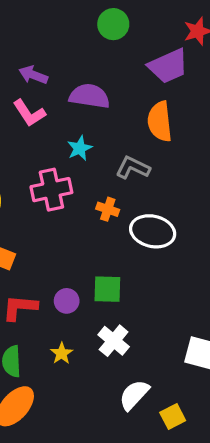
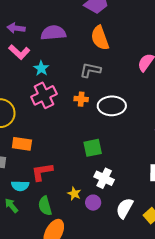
cyan star: (80, 148) -> (41, 68), moved
purple circle: (67, 301) -> (93, 203), moved

